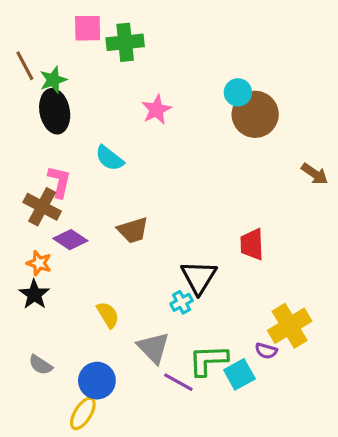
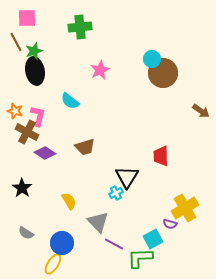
pink square: (88, 28) -> (27, 18), moved
orange star: (39, 263) -> (15, 111), moved
green L-shape: (208, 360) -> (140, 258), moved

